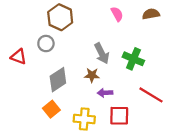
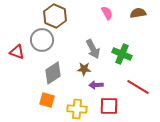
gray circle: (46, 44) -> (42, 40), size x1.5
orange square: (51, 109) -> (47, 100), turned -35

